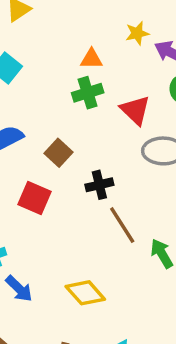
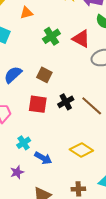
orange triangle: (91, 59) -> (27, 13), moved
black cross: (99, 185) -> (66, 102), moved

